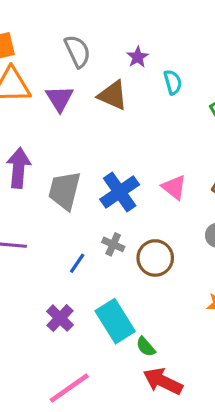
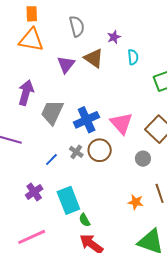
purple triangle: (60, 98) -> (66, 64), moved
pink triangle: (174, 187) -> (121, 123), size x1.4
brown circle: (155, 258) -> (100, 150), moved

